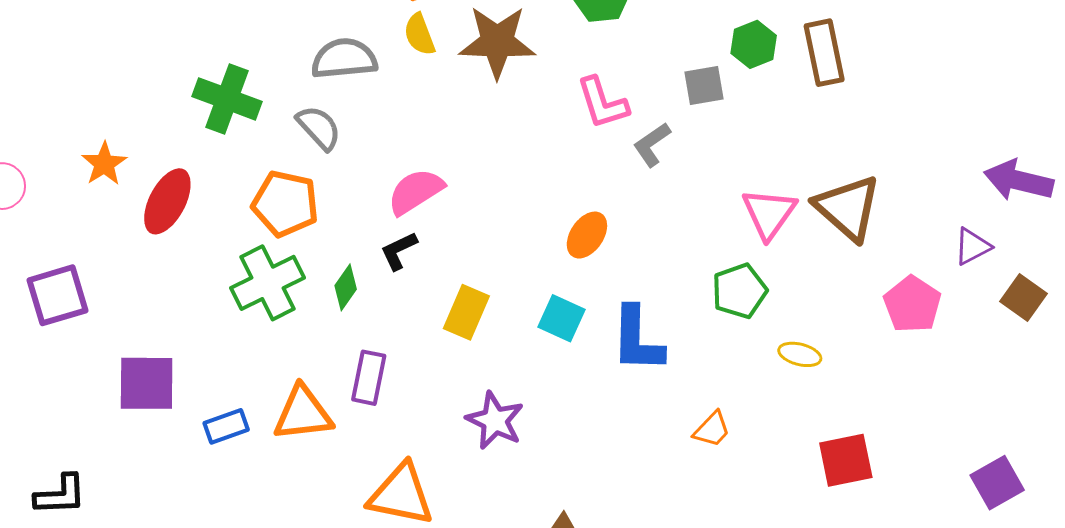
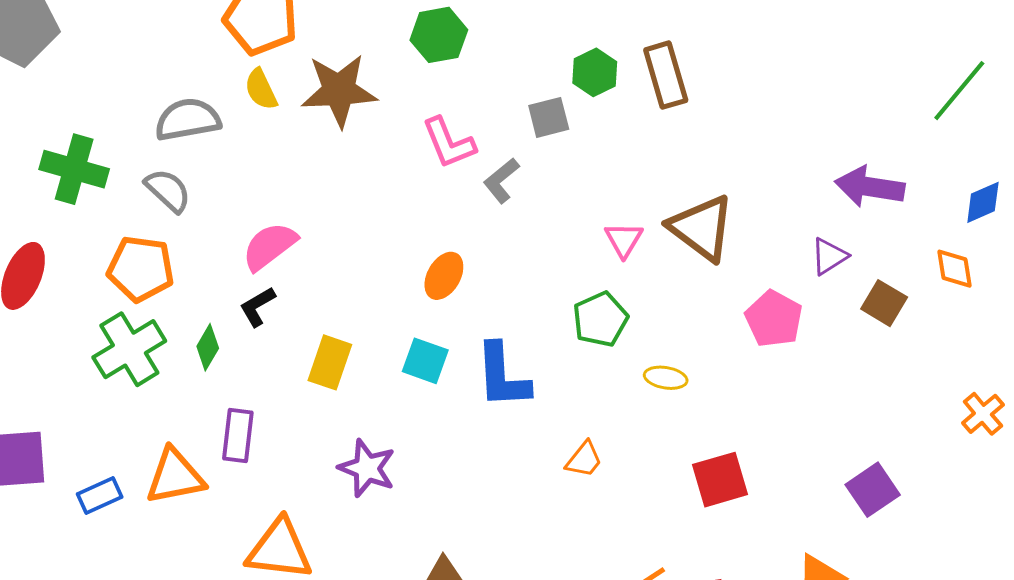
pink triangle: (769, 213) -> (624, 240), size x0.7

